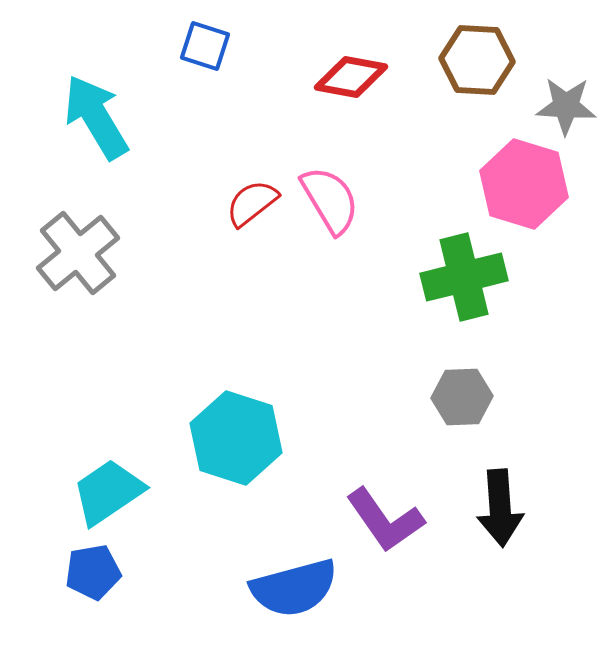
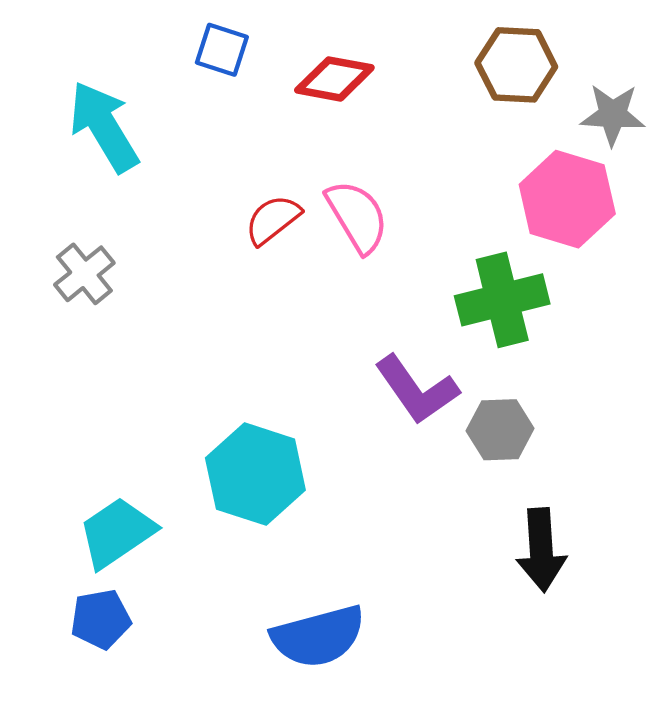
red diamond: (351, 77) -> (334, 79), moved
gray cross: (78, 253) -> (84, 274), size x0.7
purple L-shape: (385, 520) -> (417, 390), moved

